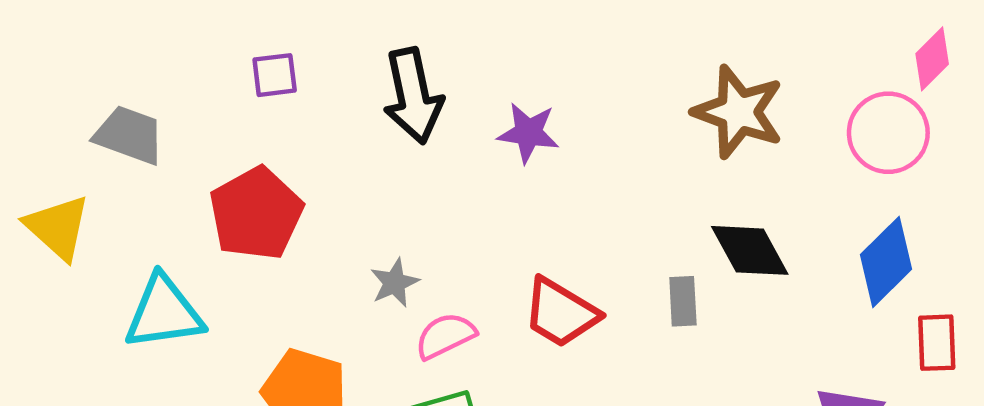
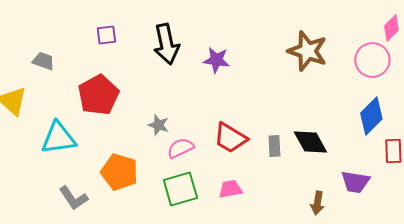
gray trapezoid: (129, 135) -> (43, 61), size x0.7
black diamond: (750, 250) -> (310, 142), moved
gray star: (395, 283) -> (158, 125), turned -30
gray rectangle: (683, 301) -> (274, 146), moved

